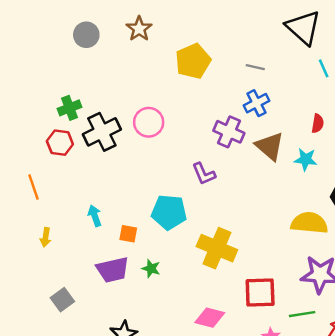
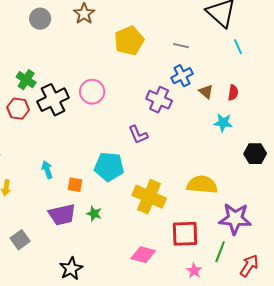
green cross: (70, 108) -> (26, 80), turned -36
brown triangle: (270, 146) -> (206, 92), moved, size x0.6
yellow semicircle: (309, 223) -> (202, 185), moved
green line: (302, 314) -> (220, 252), turned -60

